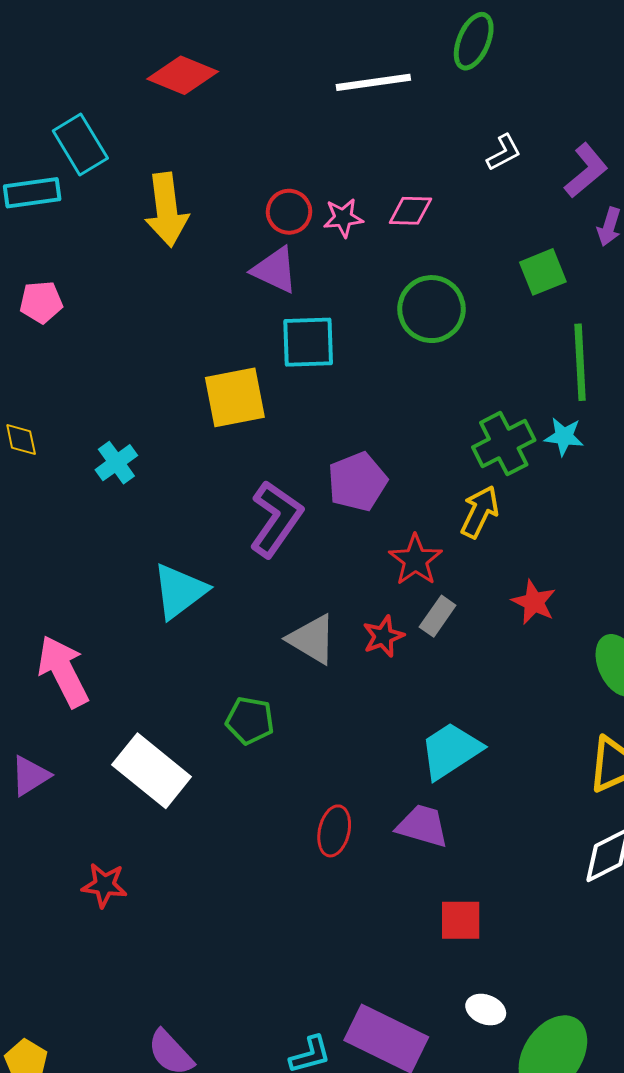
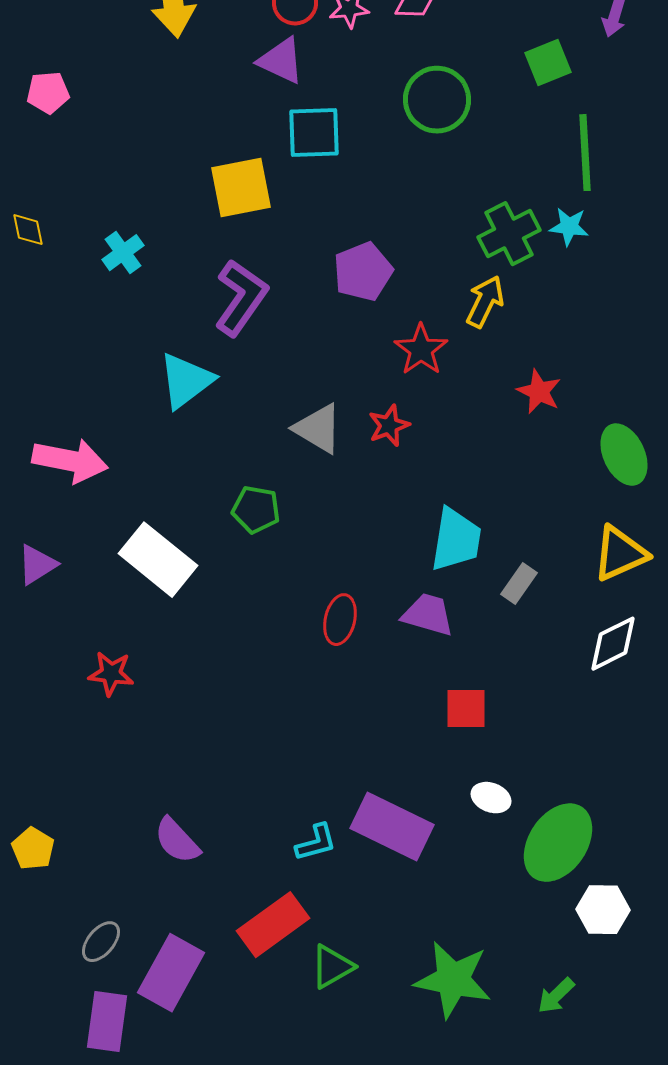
purple L-shape: (276, 519) -> (241, 298), moved
gray rectangle: (438, 616) -> (519, 584), moved
pink arrow: (63, 671) -> (70, 461), turned 128
cyan trapezoid: (451, 751) -> (456, 540), turned 132

